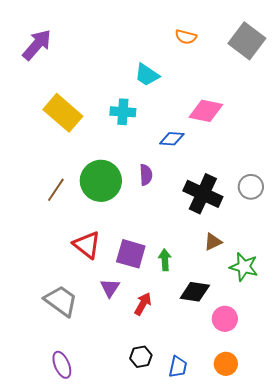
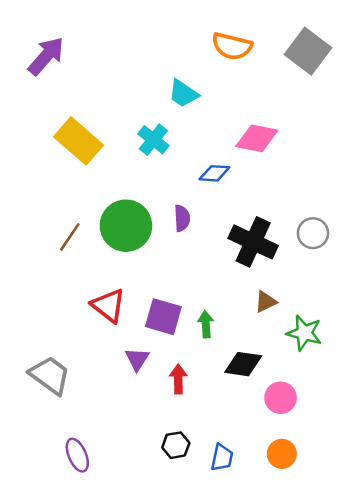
orange semicircle: (186, 37) -> (232, 46), size x1.5
cyan cross: (123, 112) -> (153, 140), turned 35
gray trapezoid: (61, 301) -> (50, 375), moved
red arrow: (143, 304) -> (178, 379), turned -30

